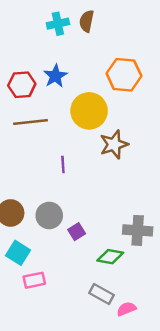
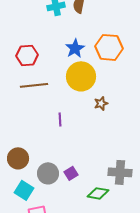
blue star: (55, 76) -> (75, 48), moved
brown star: (114, 144) -> (101, 103), size x0.6
gray circle: (49, 215) -> (48, 173), moved

